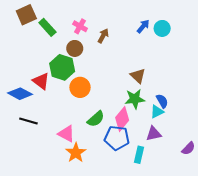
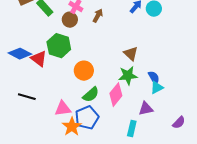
brown circle: (75, 48) -> (70, 20), moved
orange circle: (80, 87) -> (84, 71), moved
blue diamond: (20, 94) -> (20, 54), moved
cyan triangle: (157, 112) -> (157, 88), moved
pink triangle: (66, 134) -> (63, 109), turned -36
blue pentagon: (117, 138) -> (87, 118), moved, turned -30

